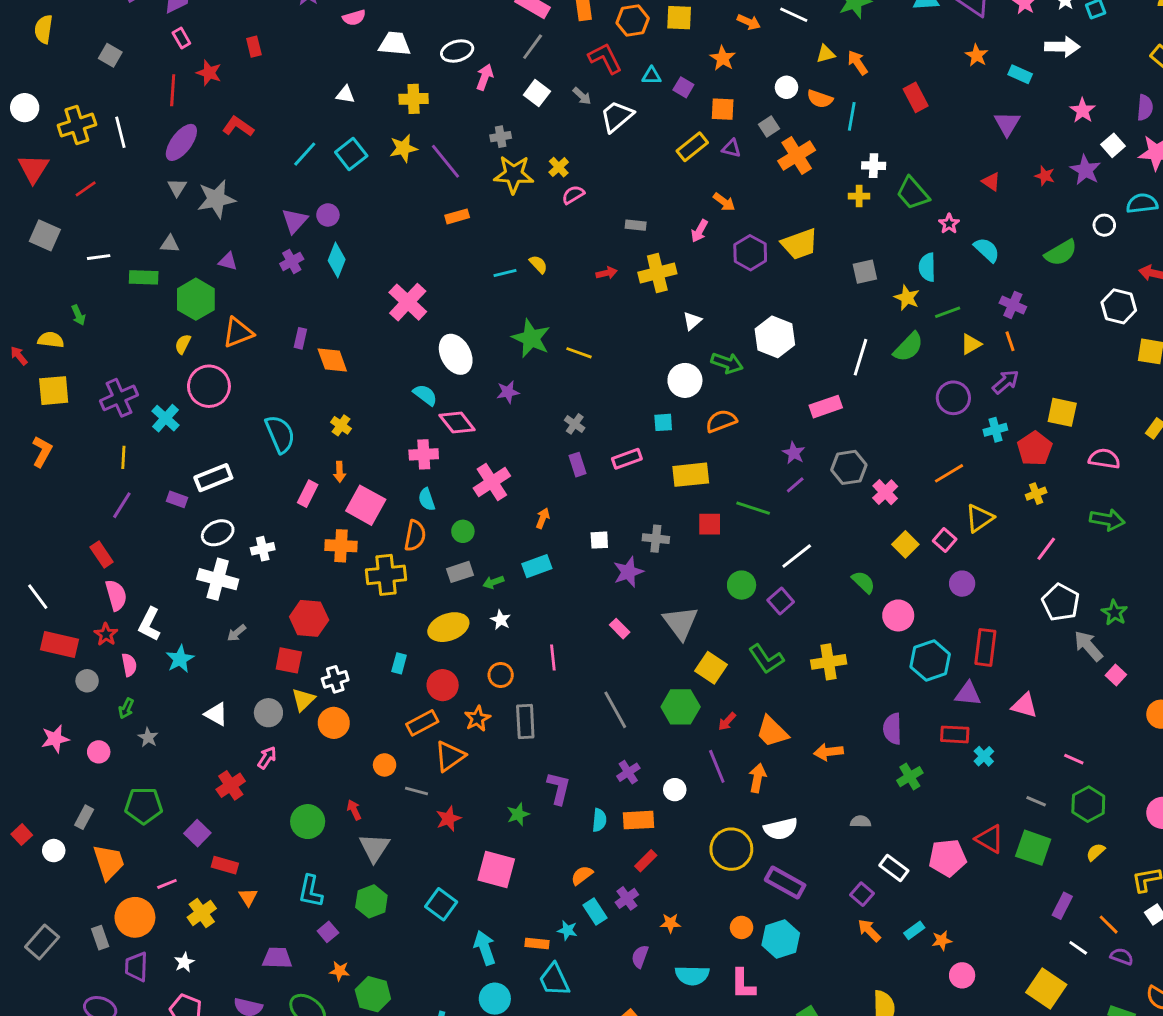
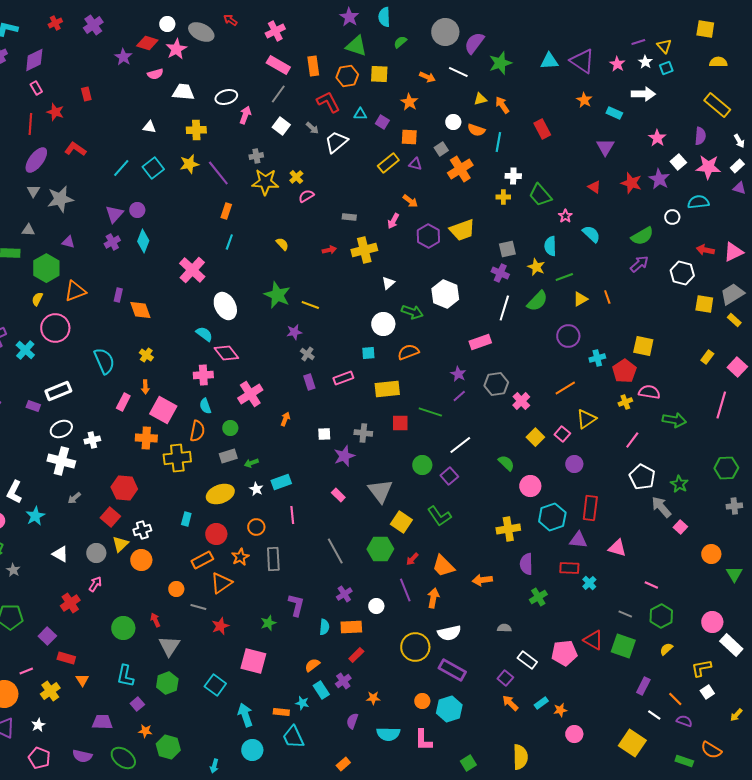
red star: (1045, 176) -> (631, 183), size x1.5
orange rectangle: (457, 216) -> (226, 211), turned -56
cyan line: (505, 273) -> (229, 242), moved, turned -56
purple cross: (1013, 305) -> (500, 273), moved
purple arrow: (1006, 382) -> (639, 264), moved
purple star: (508, 392) -> (294, 332), moved
pink semicircle: (1104, 459) -> (649, 392), moved
cyan rectangle: (537, 566) -> (281, 482), moved
red square: (289, 660) -> (110, 517), turned 30
yellow cross: (829, 662) -> (508, 529), moved

